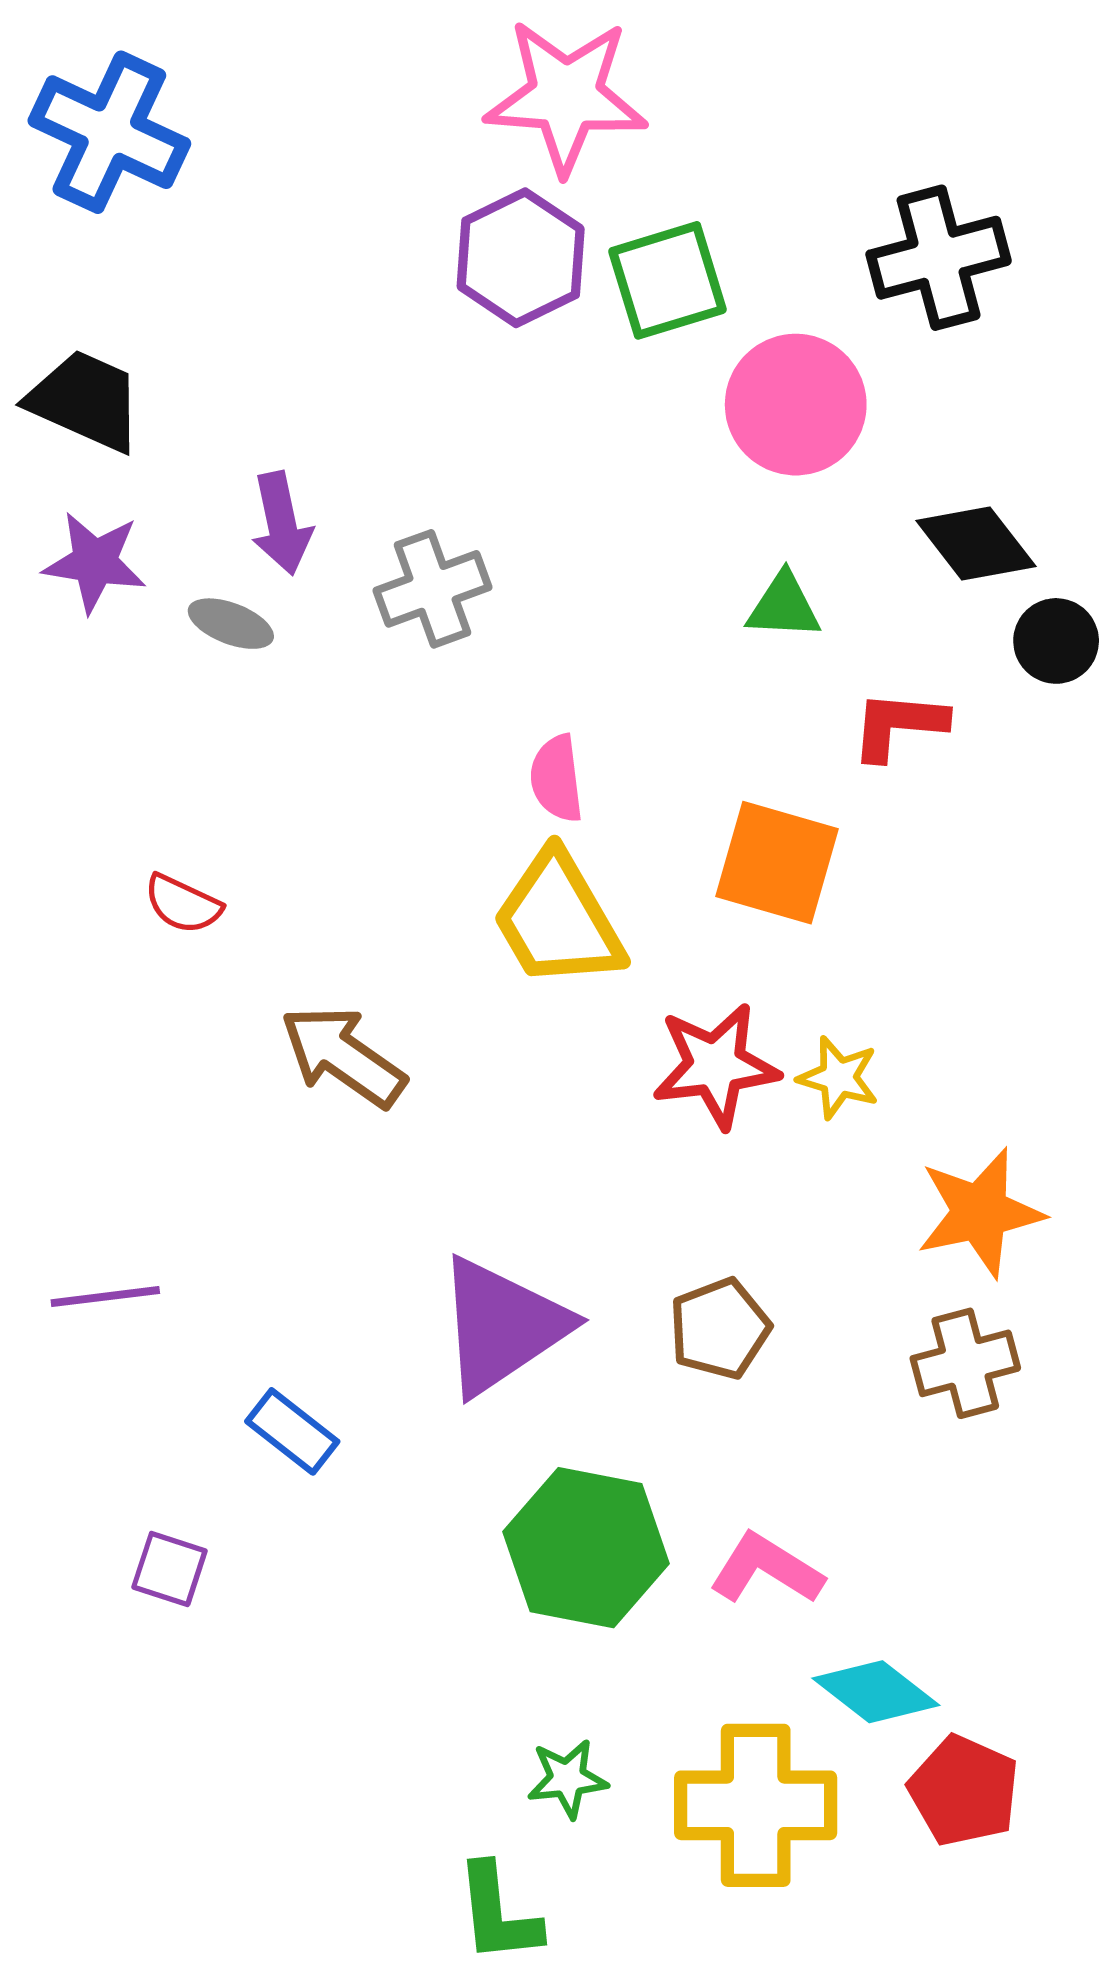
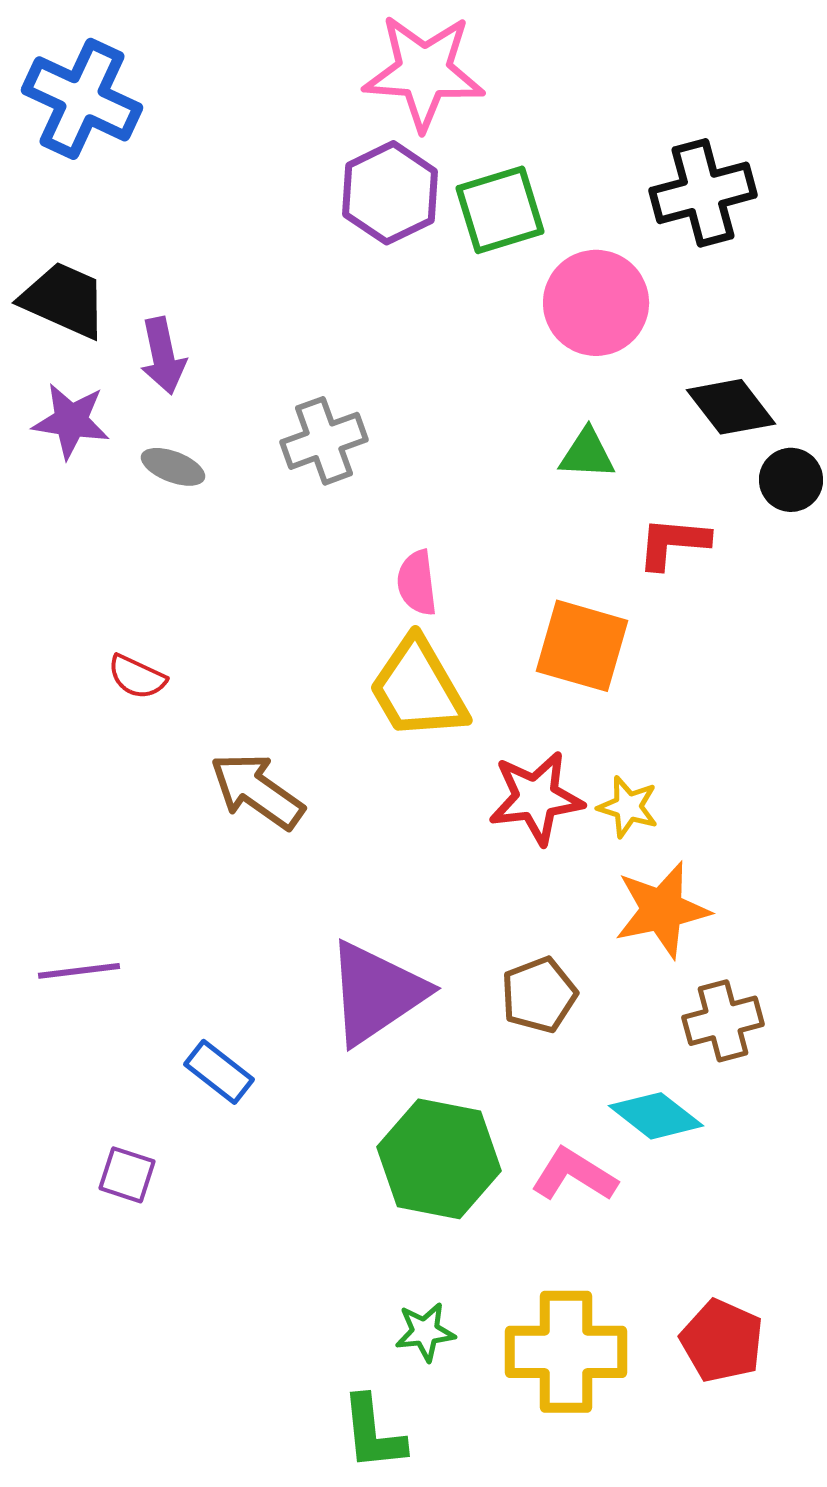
purple arrow: (282, 523) -> (163, 356), moved
orange star: (980, 1212) -> (662, 910), moved
cyan diamond: (876, 1692) -> (656, 1116), moved

